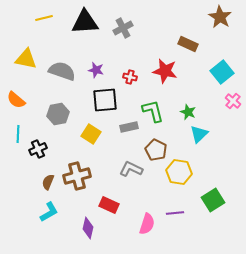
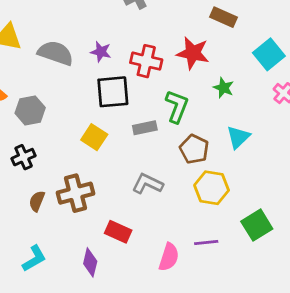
red cross: (130, 77) -> (146, 61), size x1.6
green L-shape: (153, 111) -> (177, 106), turned 35
green star: (188, 112) -> (224, 88), moved
gray hexagon: (58, 114) -> (30, 110), moved
brown pentagon: (156, 150) -> (194, 149), moved
cyan L-shape: (49, 212) -> (34, 258), moved

